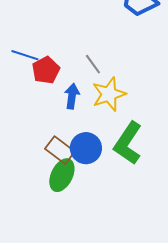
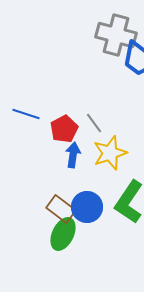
red pentagon: (46, 70) -> (64, 129), moved

